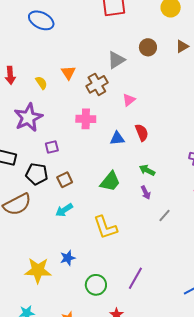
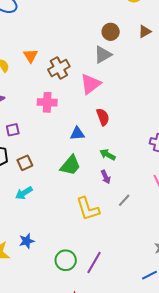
gray triangle: (116, 60) -> (103, 55), moved
pink triangle: (129, 100) -> (91, 84), size x1.6
blue triangle: (117, 138) -> (77, 134), moved
yellow L-shape: (105, 227) -> (88, 209), moved
green circle: (96, 285) -> (66, 260), moved

